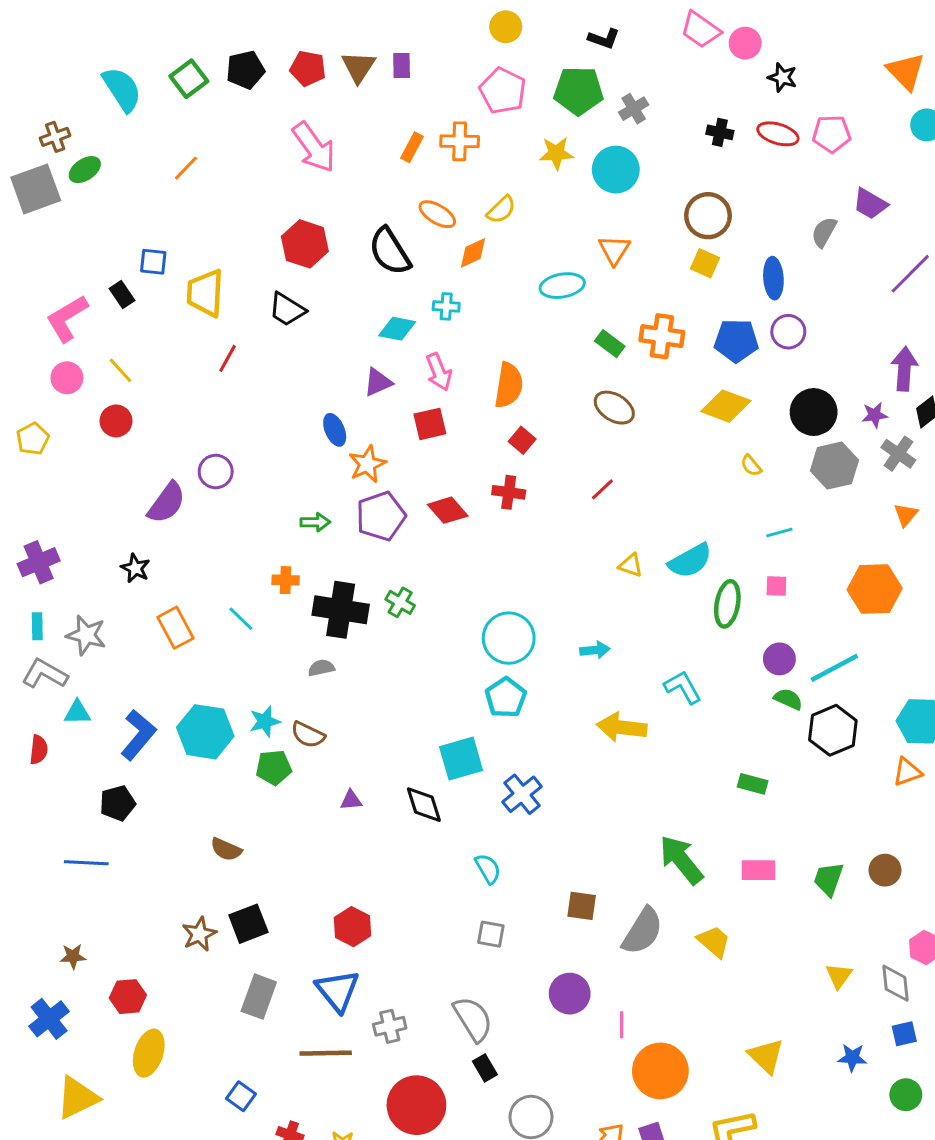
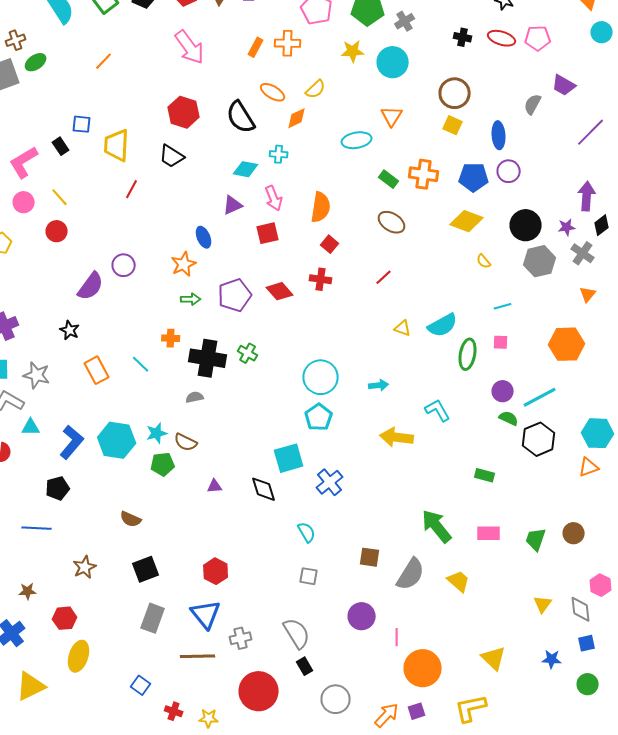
orange star: (367, 464) -> (184, 264), moved
brown star: (199, 934) -> (85, 567), moved

